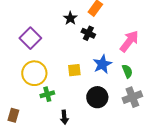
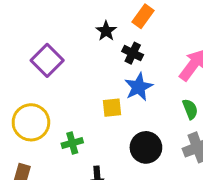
blue star: (102, 64) -> (139, 87), moved
yellow circle: (34, 73) -> (31, 122), moved

